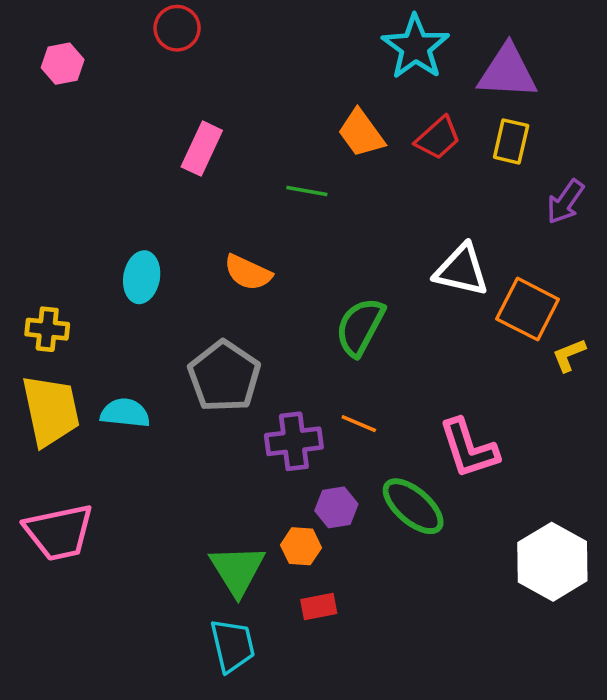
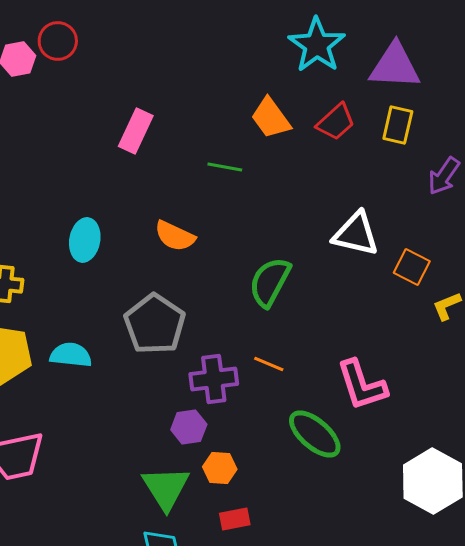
red circle: (177, 28) -> (58, 41), moved
orange square: (528, 309) -> (412, 267), size x0.7
purple hexagon: (336, 507) -> (189, 427), moved

